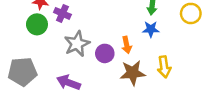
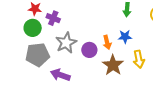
blue star: (151, 29) -> (125, 37), moved
gray pentagon: (22, 72) -> (38, 55), moved
brown star: (133, 73) -> (113, 65), turned -30

